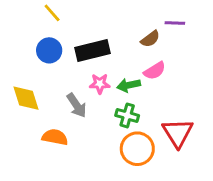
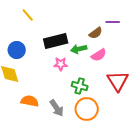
blue circle: (49, 50) -> (17, 50), moved
green arrow: (129, 85) -> (79, 49), moved
gray arrow: (77, 105) -> (57, 108), moved
red triangle: (178, 133) -> (118, 81), moved

